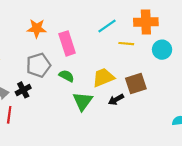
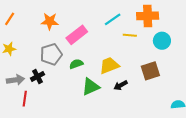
pink rectangle: (67, 43) -> (77, 35), turned 70
green semicircle: (66, 76) -> (76, 64), turned -48
brown square: (136, 84) -> (150, 71), moved
green triangle: (83, 101) -> (91, 87), turned 30

